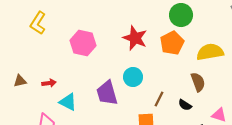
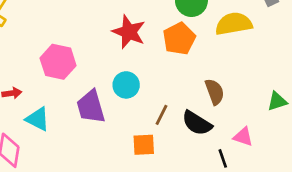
pink hexagon: (83, 43) -> (58, 62), moved
yellow semicircle: (210, 52) -> (234, 24), moved
black semicircle: (185, 105) -> (197, 123), size x1.6

